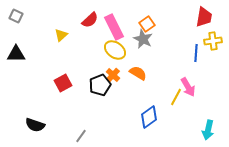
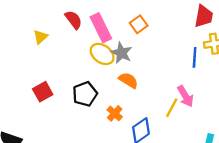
red semicircle: (90, 20) -> (74, 20), turned -84
gray star: (143, 39) -> (121, 53), moved
orange cross: (113, 75) -> (115, 113), moved

